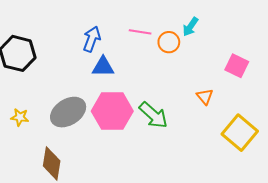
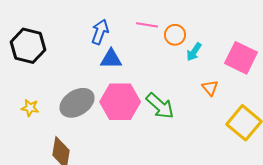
cyan arrow: (190, 27) -> (194, 52), moved
pink square: (237, 66) -> (241, 58), size x1.4

